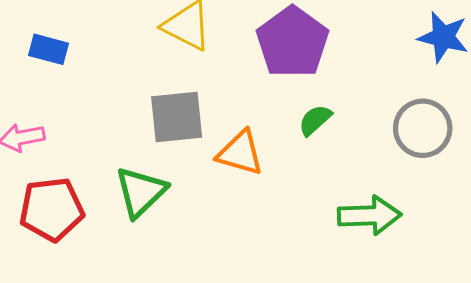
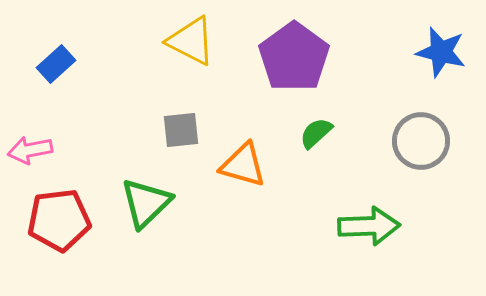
blue rectangle: (48, 49) -> (56, 64), turned -57
gray square: (177, 117) -> (181, 130), size x0.7

